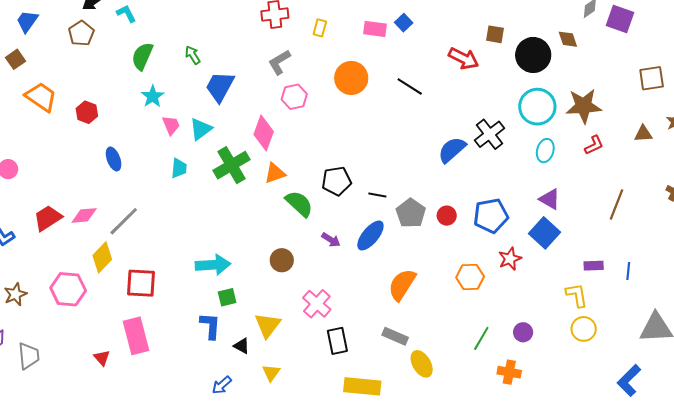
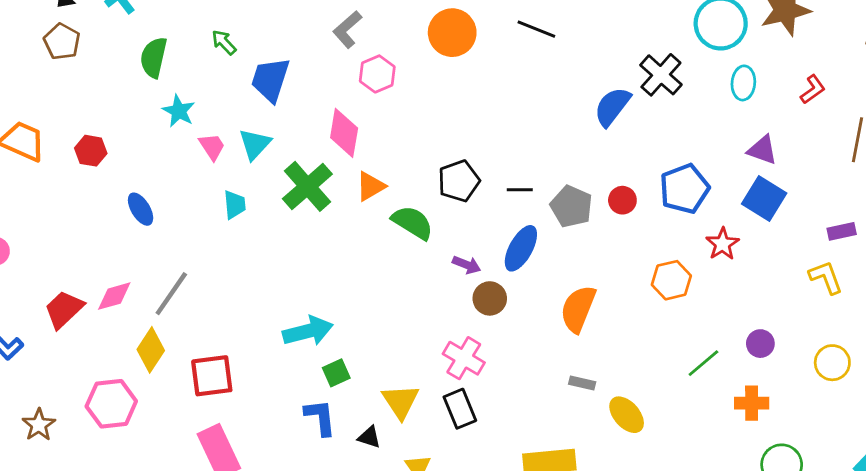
red L-shape: (594, 145) -> (813, 89), moved
brown circle: (282, 260) -> (490, 298), moved
yellow circle: (584, 329) -> (832, 363), moved
gray rectangle: (395, 336) -> (582, 383), size x0.7
green line: (481, 338) -> (703, 363), turned 30
black rectangle: (337, 341) -> (460, 409), moved

